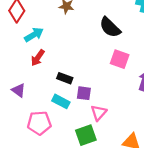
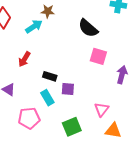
cyan arrow: (34, 35) -> (34, 26), moved
cyan rectangle: (61, 101) -> (47, 98), turned 35
pink triangle: (99, 113) -> (102, 109), moved

